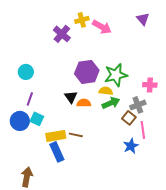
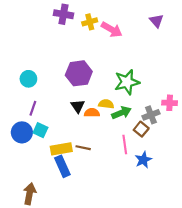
purple cross: (62, 34) -> (63, 14), moved, turned -30
purple hexagon: (87, 72) -> (79, 73), moved
pink cross: (150, 85) -> (170, 103), moved
yellow semicircle: (106, 91) -> (106, 104), moved
pink line: (143, 130) -> (125, 144), moved

